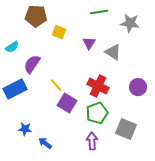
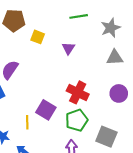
gray star: (130, 23) -> (111, 28), turned -30
gray triangle: (113, 52) -> (115, 58), moved, turned -36
yellow line: (56, 85) -> (27, 122), moved, turned 40

